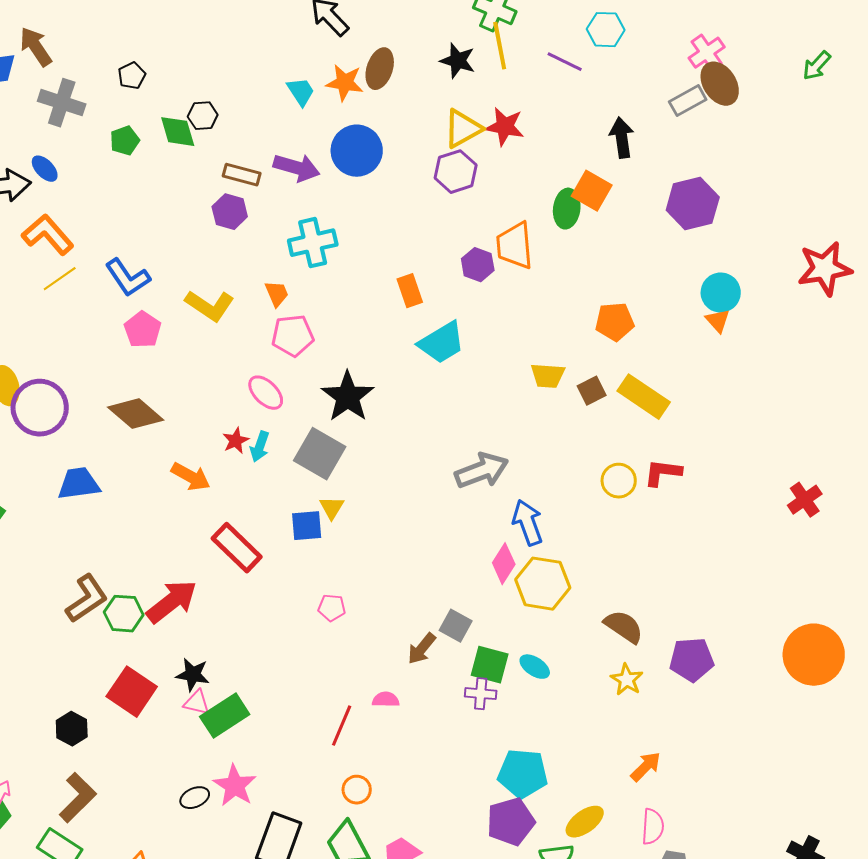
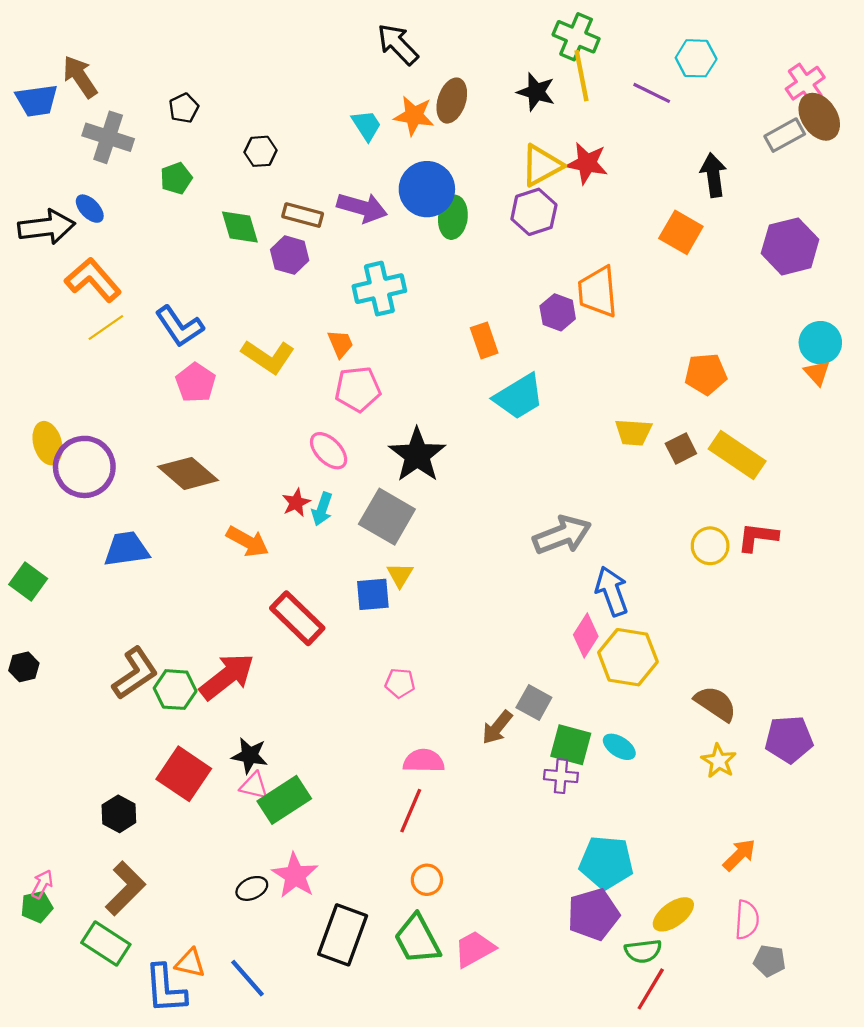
green diamond: (178, 132) -> (240, 227), moved
green ellipse: (567, 209) -> (453, 217), moved
pink semicircle: (386, 700) -> (424, 761), moved, size x1.4

